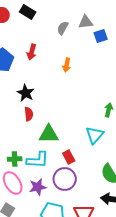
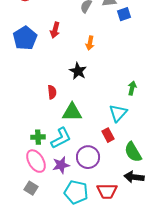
black star: (26, 93) -> (78, 71), moved
red rectangle: (69, 157) -> (108, 135), moved
cyan L-shape: (38, 160) -> (61, 138), turned -30

